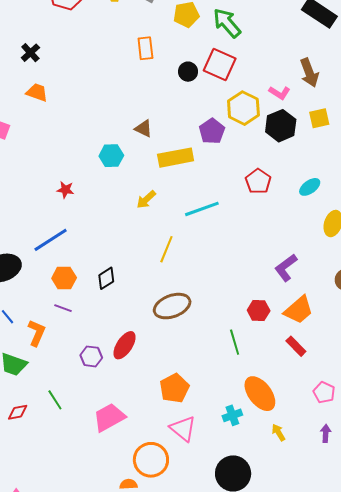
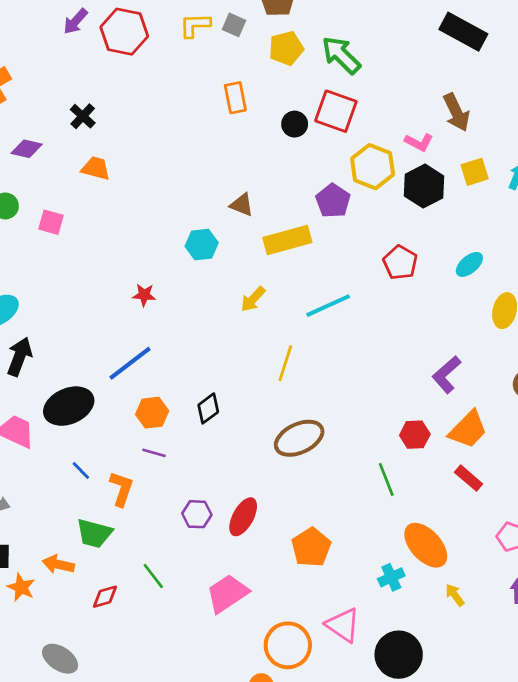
red ellipse: (125, 345) -> (243, 517), moved
pink triangle: (183, 429) -> (343, 625), moved

